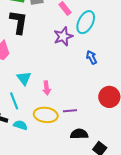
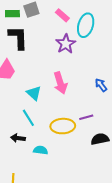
blue arrow: (92, 57) -> (101, 85), moved
pink arrow: (47, 88) -> (60, 83), moved, size x1.5
cyan semicircle: (20, 125) -> (41, 150), moved

